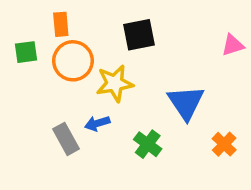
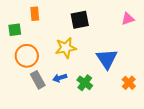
pink triangle: (233, 45) -> (128, 19), moved
orange circle: (73, 61) -> (27, 56), moved
blue arrow: (97, 123) -> (60, 78), moved

